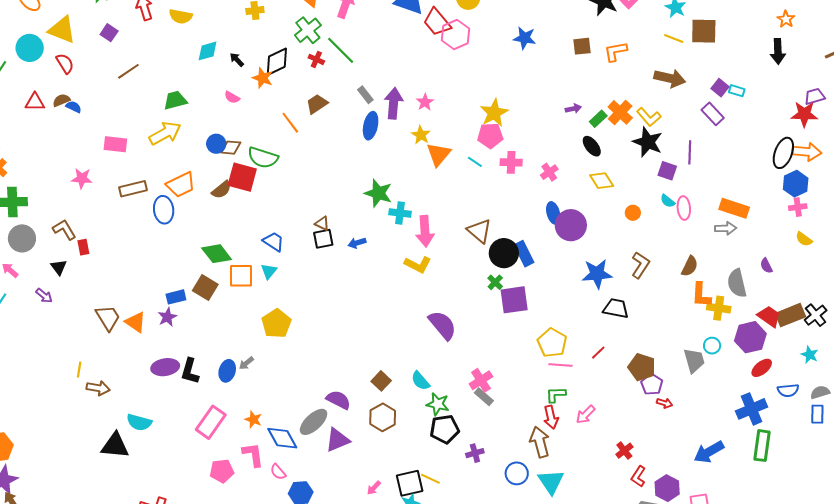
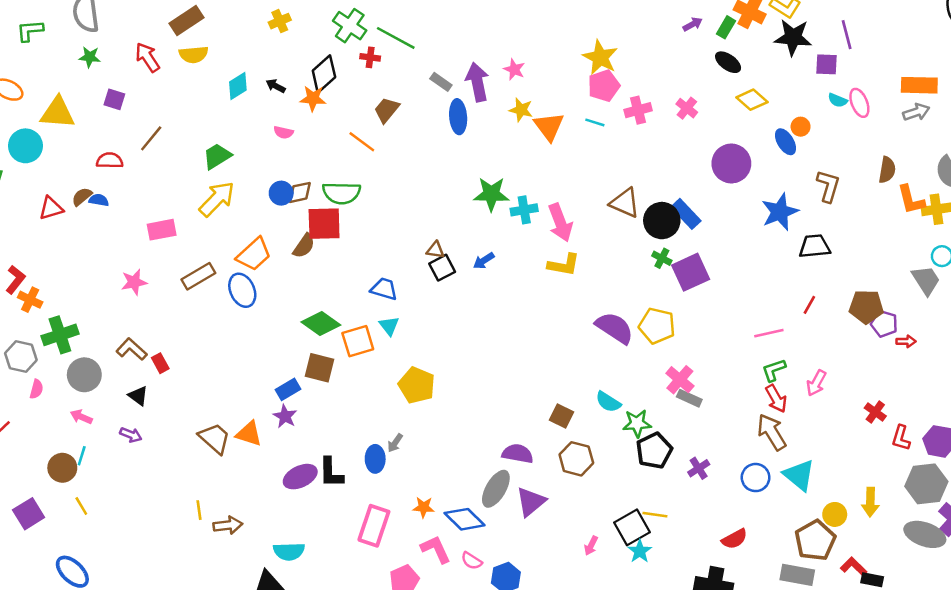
red semicircle: (65, 63) -> (110, 161), moved, turned -40
blue ellipse: (553, 213) -> (786, 142), moved
yellow pentagon: (552, 343) -> (657, 326), moved

